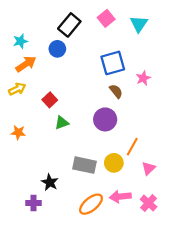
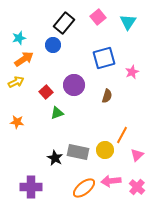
brown semicircle: (116, 91) -> (107, 96), moved, turned 56
purple circle: (105, 119) -> (74, 85), moved
black star: (50, 182) -> (55, 158), moved
purple cross: (33, 203) -> (31, 187), size x1.5

